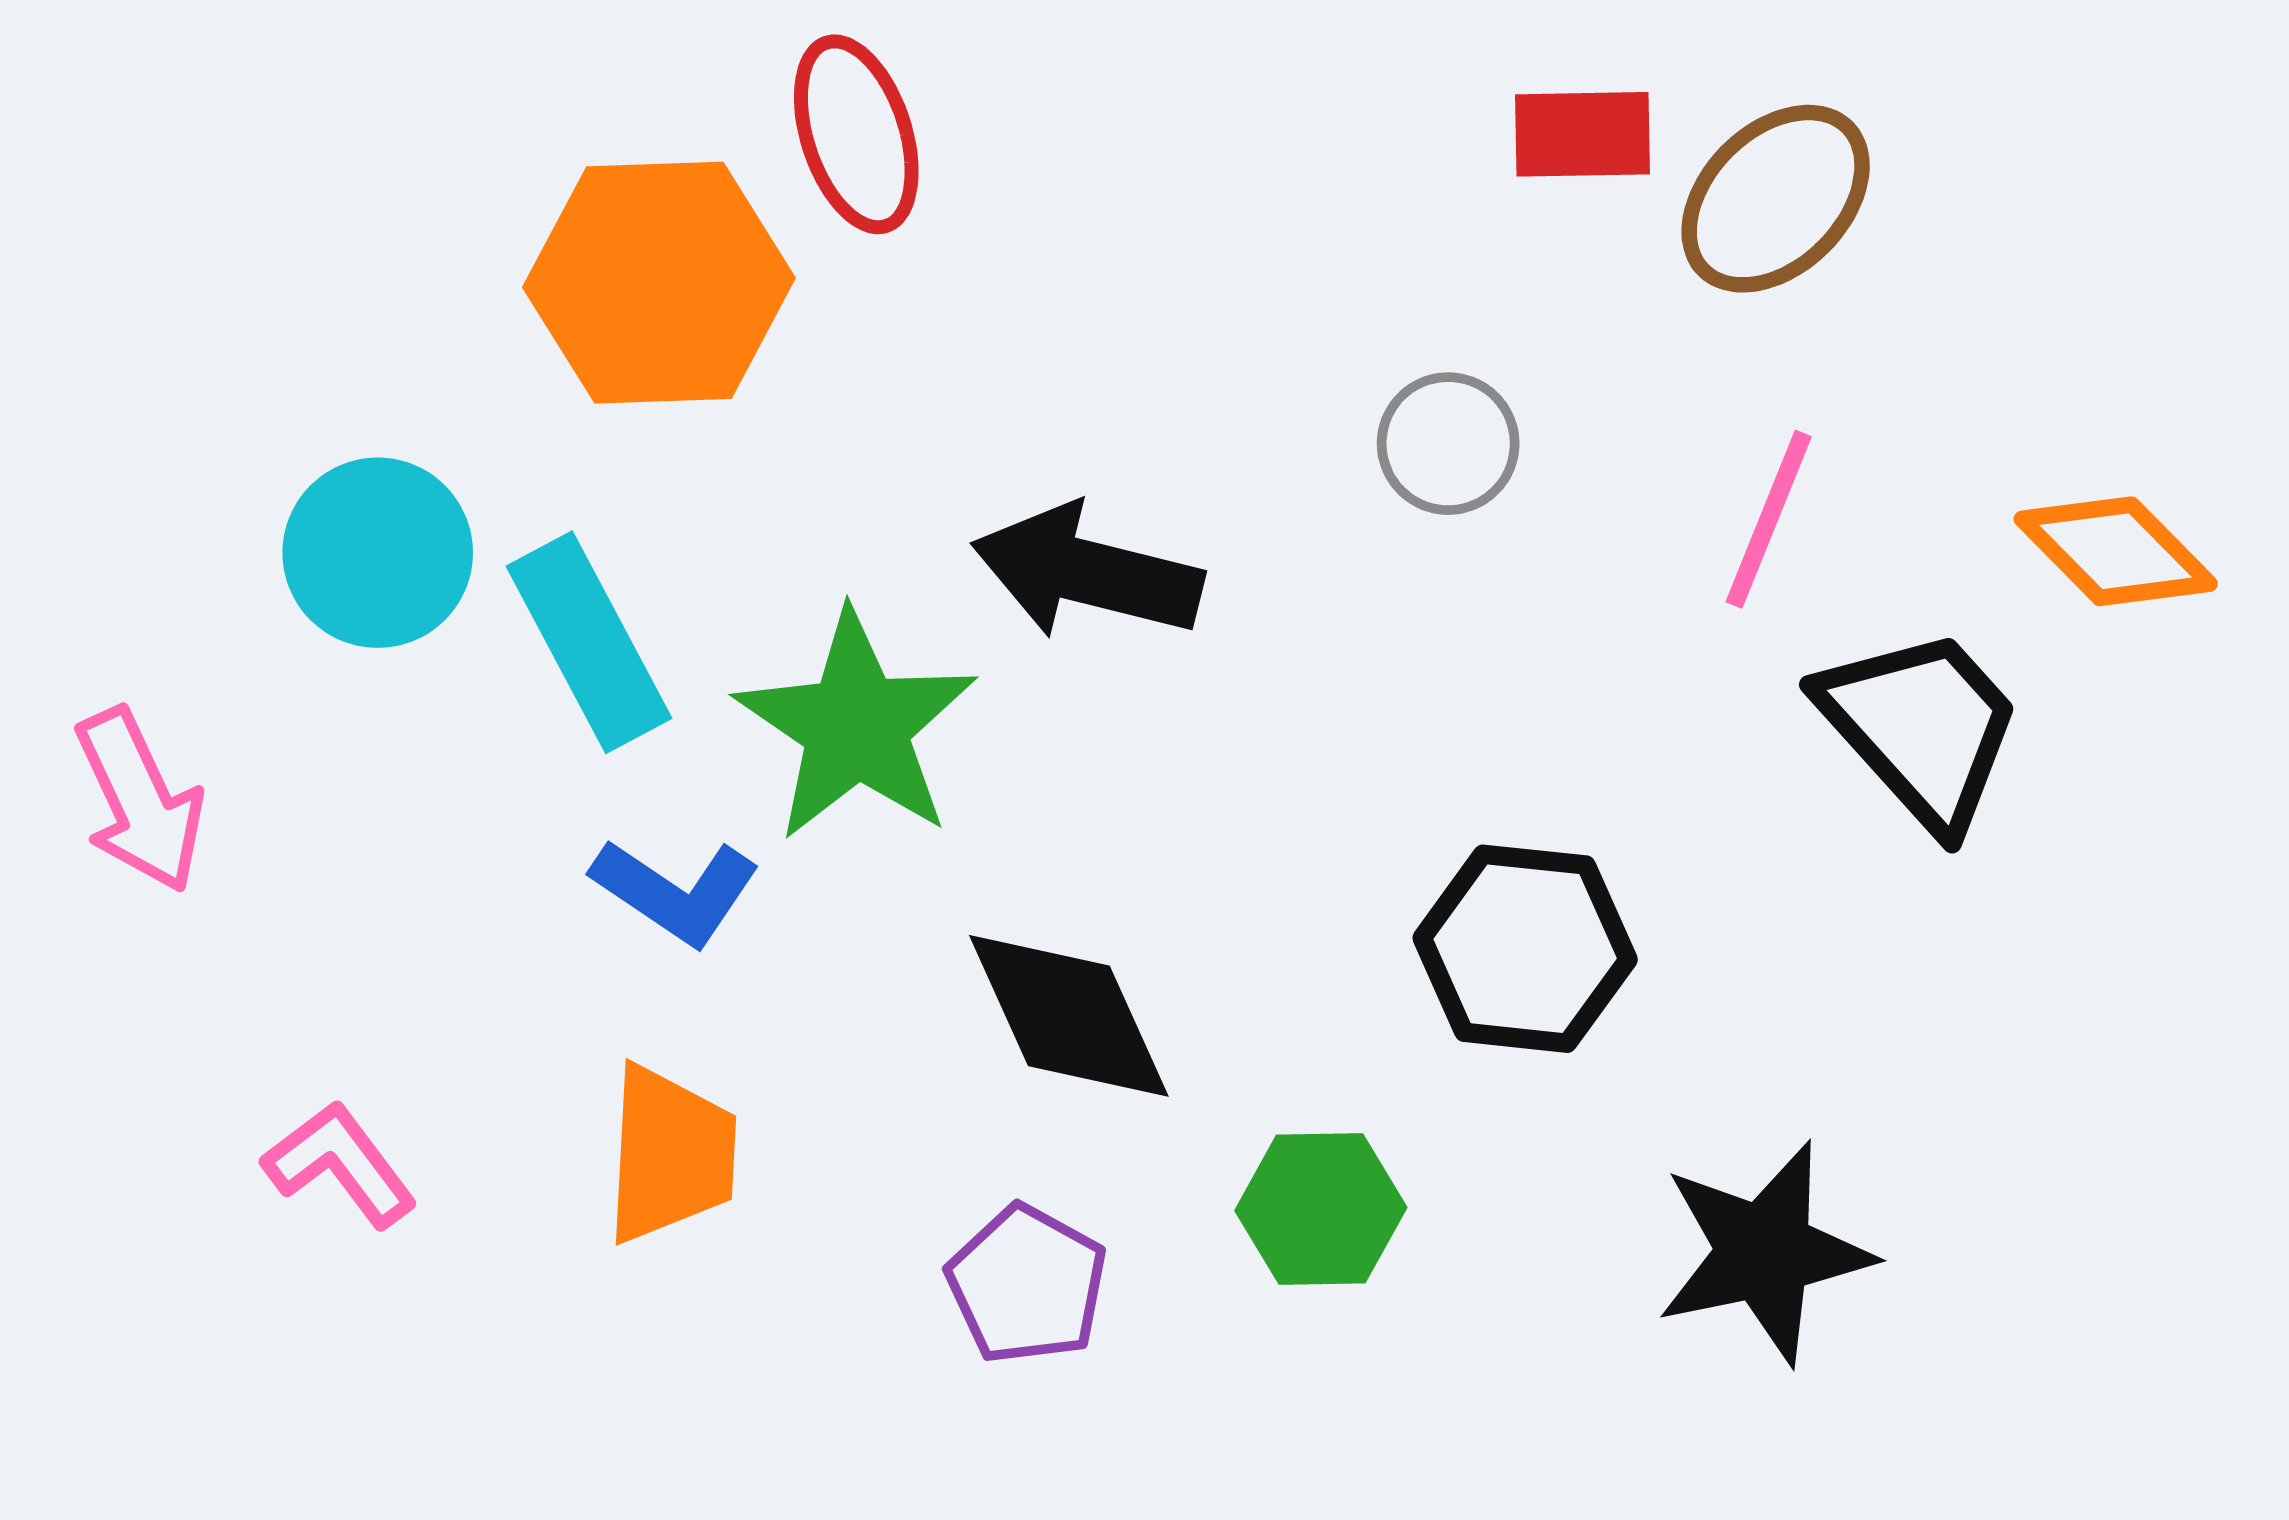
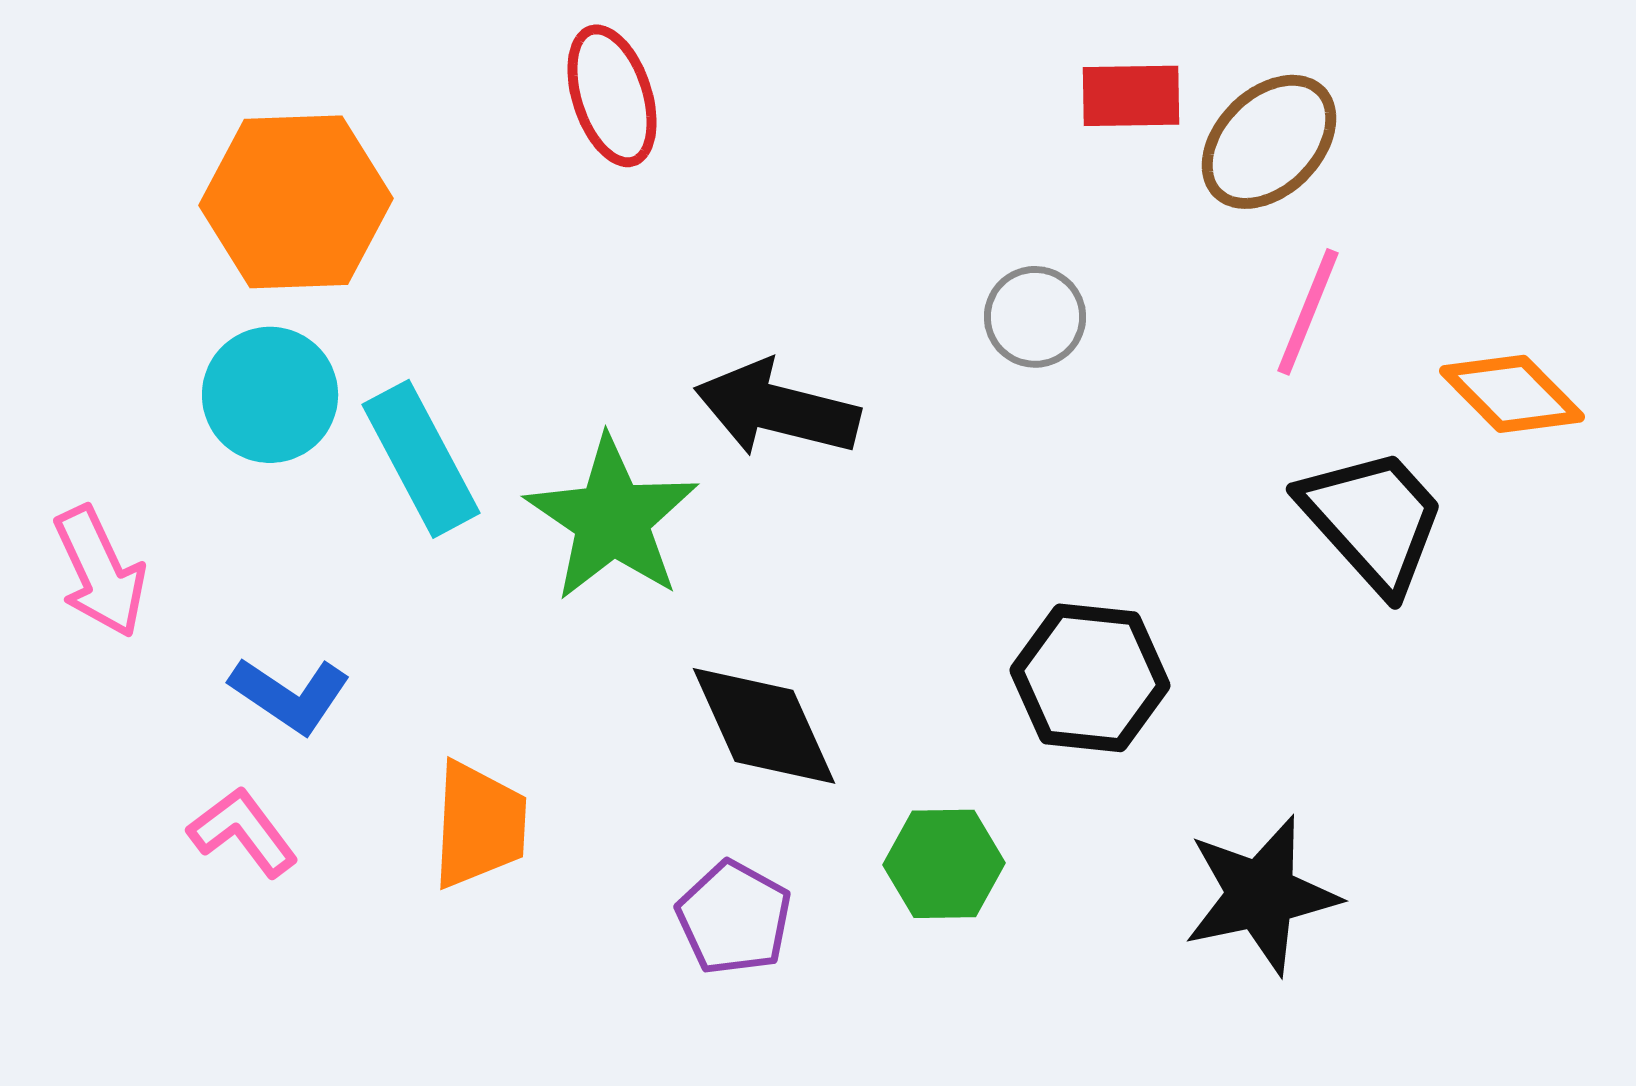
orange hexagon: (659, 283) -> (296, 202), moved
pink line: (1769, 519) -> (1308, 312), moved
blue L-shape: (676, 891) -> (290, 695), moved

